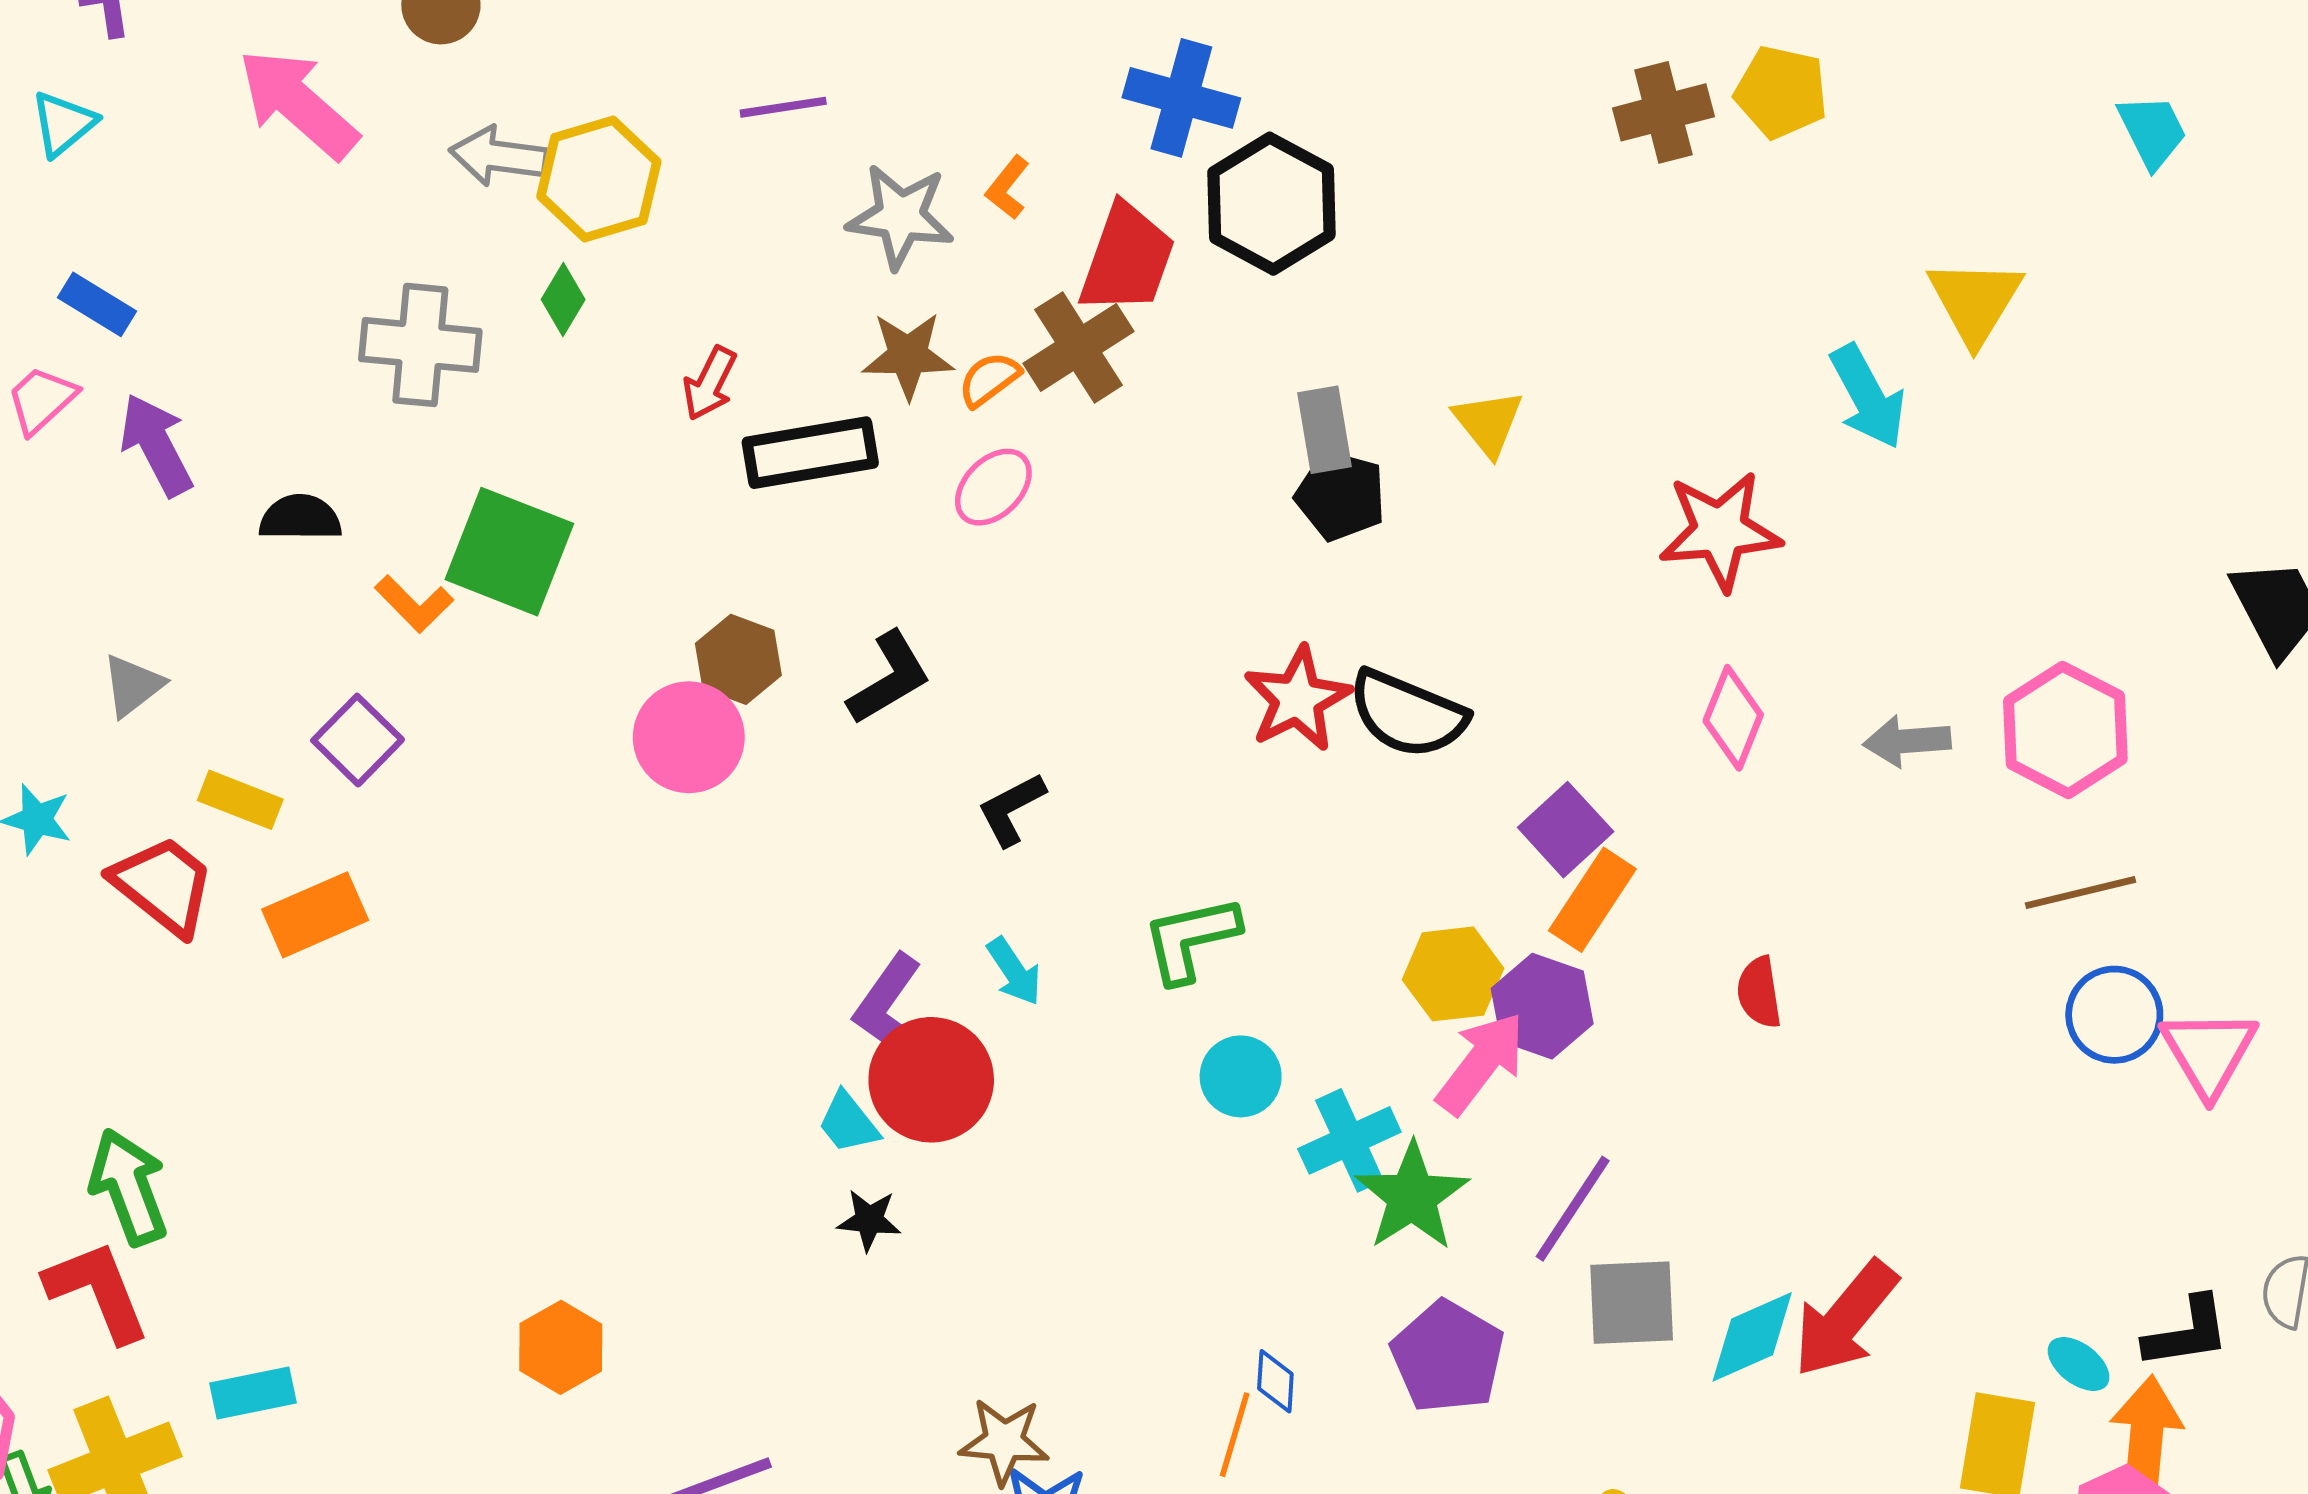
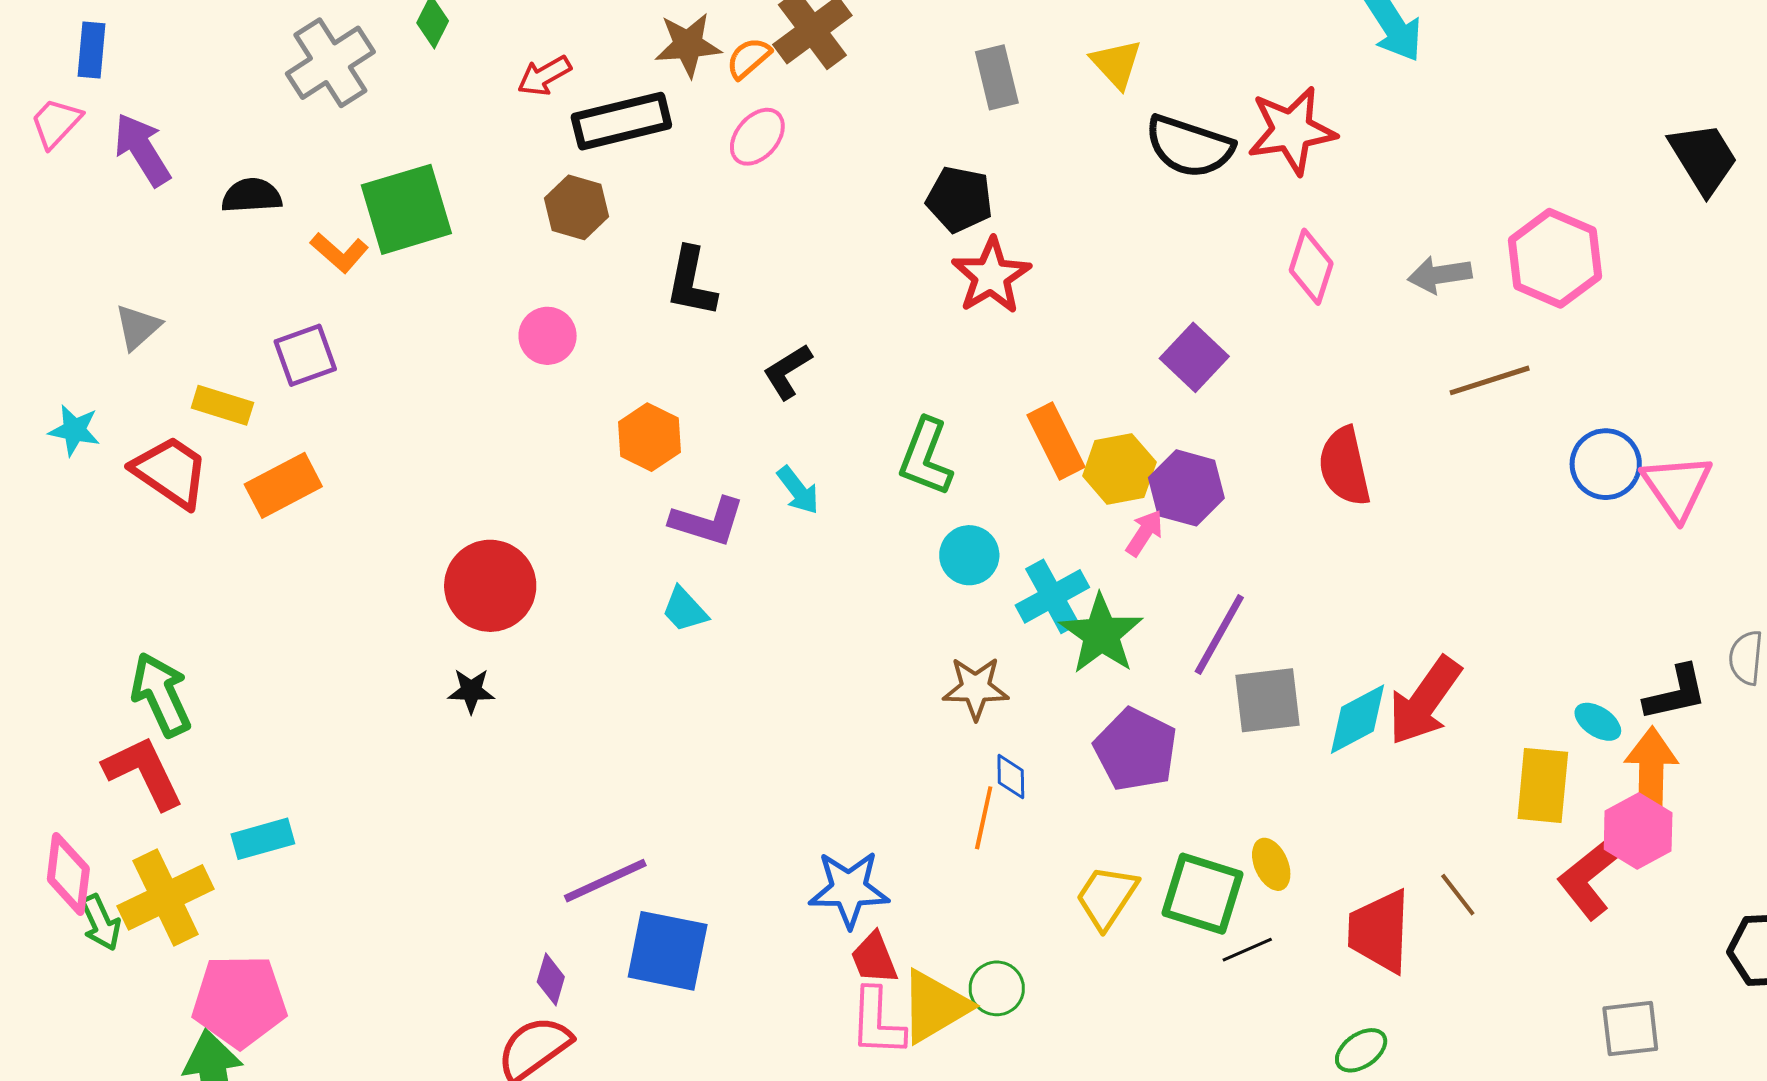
blue rectangle: (97, 304) -> (92, 50), turned 68
gray cross: (420, 345) -> (330, 63), turned -34
red arrow: (710, 383) -> (544, 76), turned 38
black pentagon: (1341, 496) -> (960, 199), moved
green square: (509, 552) -> (406, 209), turned -34
brown hexagon: (738, 659) -> (576, 207), moved
black L-shape: (889, 678) -> (691, 282), turned 136
black semicircle: (1408, 714) -> (1189, 146), moved
pink circle: (689, 737) -> (548, 336), size x0.7
purple square: (358, 740) -> (305, 355), turned 30
brown line: (2081, 893) -> (1490, 380), moved
orange rectangle: (1592, 900) -> (1056, 441), moved, turned -56
green L-shape: (1191, 939) -> (926, 457), turned -52
red semicircle: (1759, 992) -> (1345, 466), size x1.5
purple L-shape: (888, 1005) -> (707, 522), turned -104
pink arrow: (1481, 1063) -> (1144, 533), size x0.6
red circle: (931, 1080) -> (490, 586), moved
black star: (869, 1220) -> (471, 691), moved
orange hexagon: (561, 1347) -> (649, 437), moved
brown star: (1004, 1441) -> (976, 688), moved

